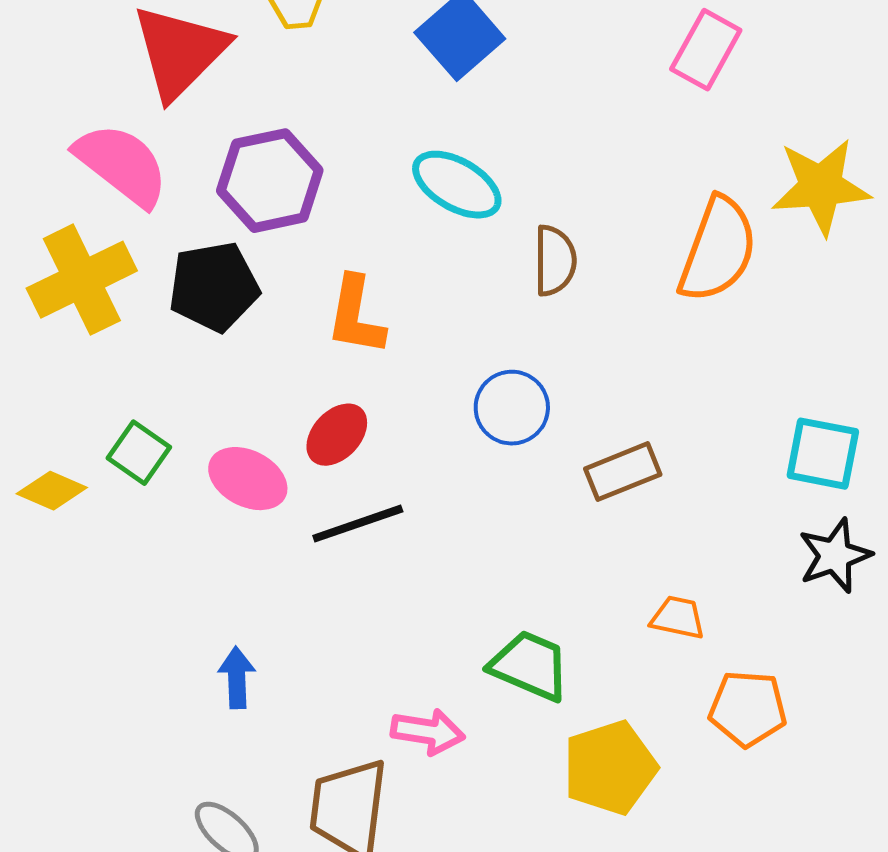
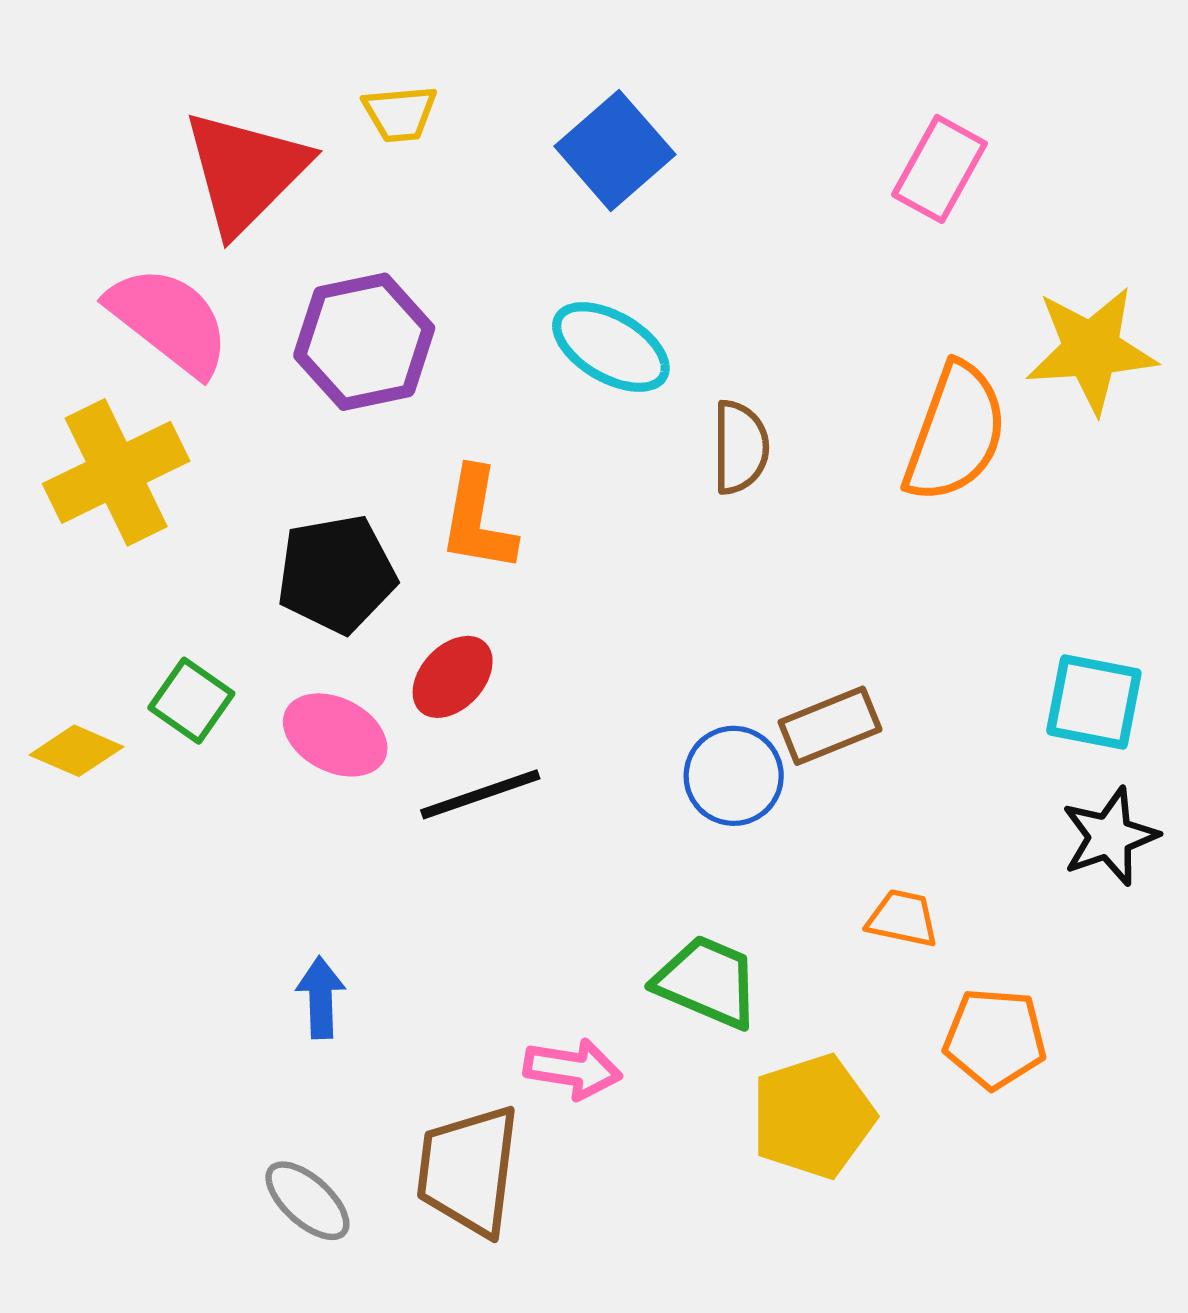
black pentagon: (214, 287) -> (336, 574), moved
blue circle: (512, 408) -> (734, 776), moved

